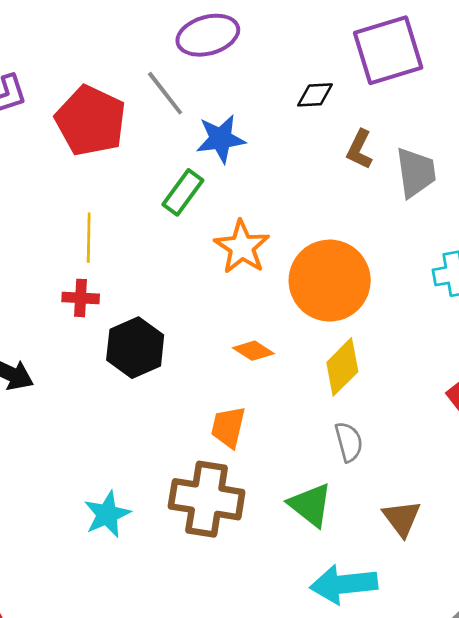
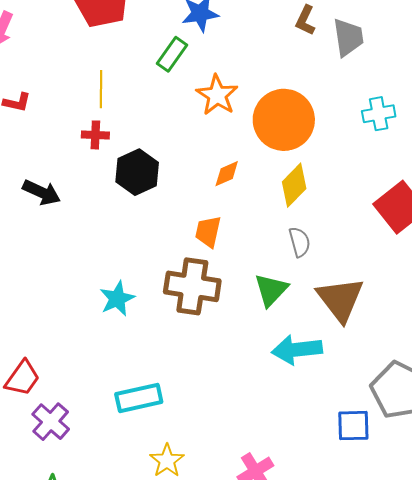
orange diamond: (253, 351) -> (227, 174), turned -56
green triangle: (310, 505) -> (271, 290), turned 36
brown triangle: (402, 518) -> (340, 299), size x1.6

